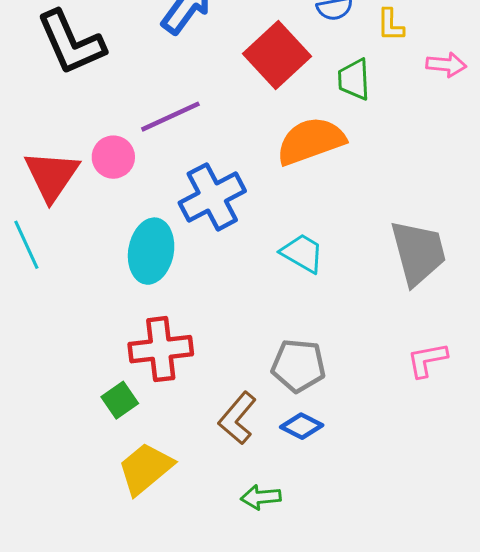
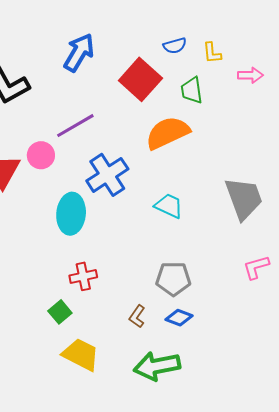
red cross: (161, 349) -> (83, 276), size x0.7
brown L-shape: (237, 418) -> (137, 316), size x0.7
yellow trapezoid: (146, 468) -> (81, 355), turned 72
green arrow: (261, 497) -> (157, 366), size x1.8

